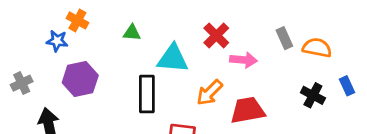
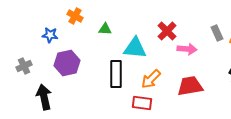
orange cross: (77, 20) -> (75, 16), moved
orange arrow: (210, 93) -> (151, 79), moved

